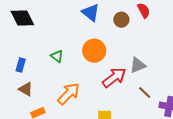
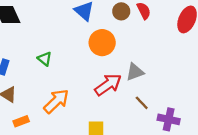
brown circle: (121, 20) -> (121, 11), moved
orange circle: (94, 51) -> (102, 43), moved

